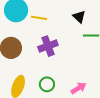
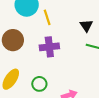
yellow line: (39, 18) -> (47, 17), turned 49

